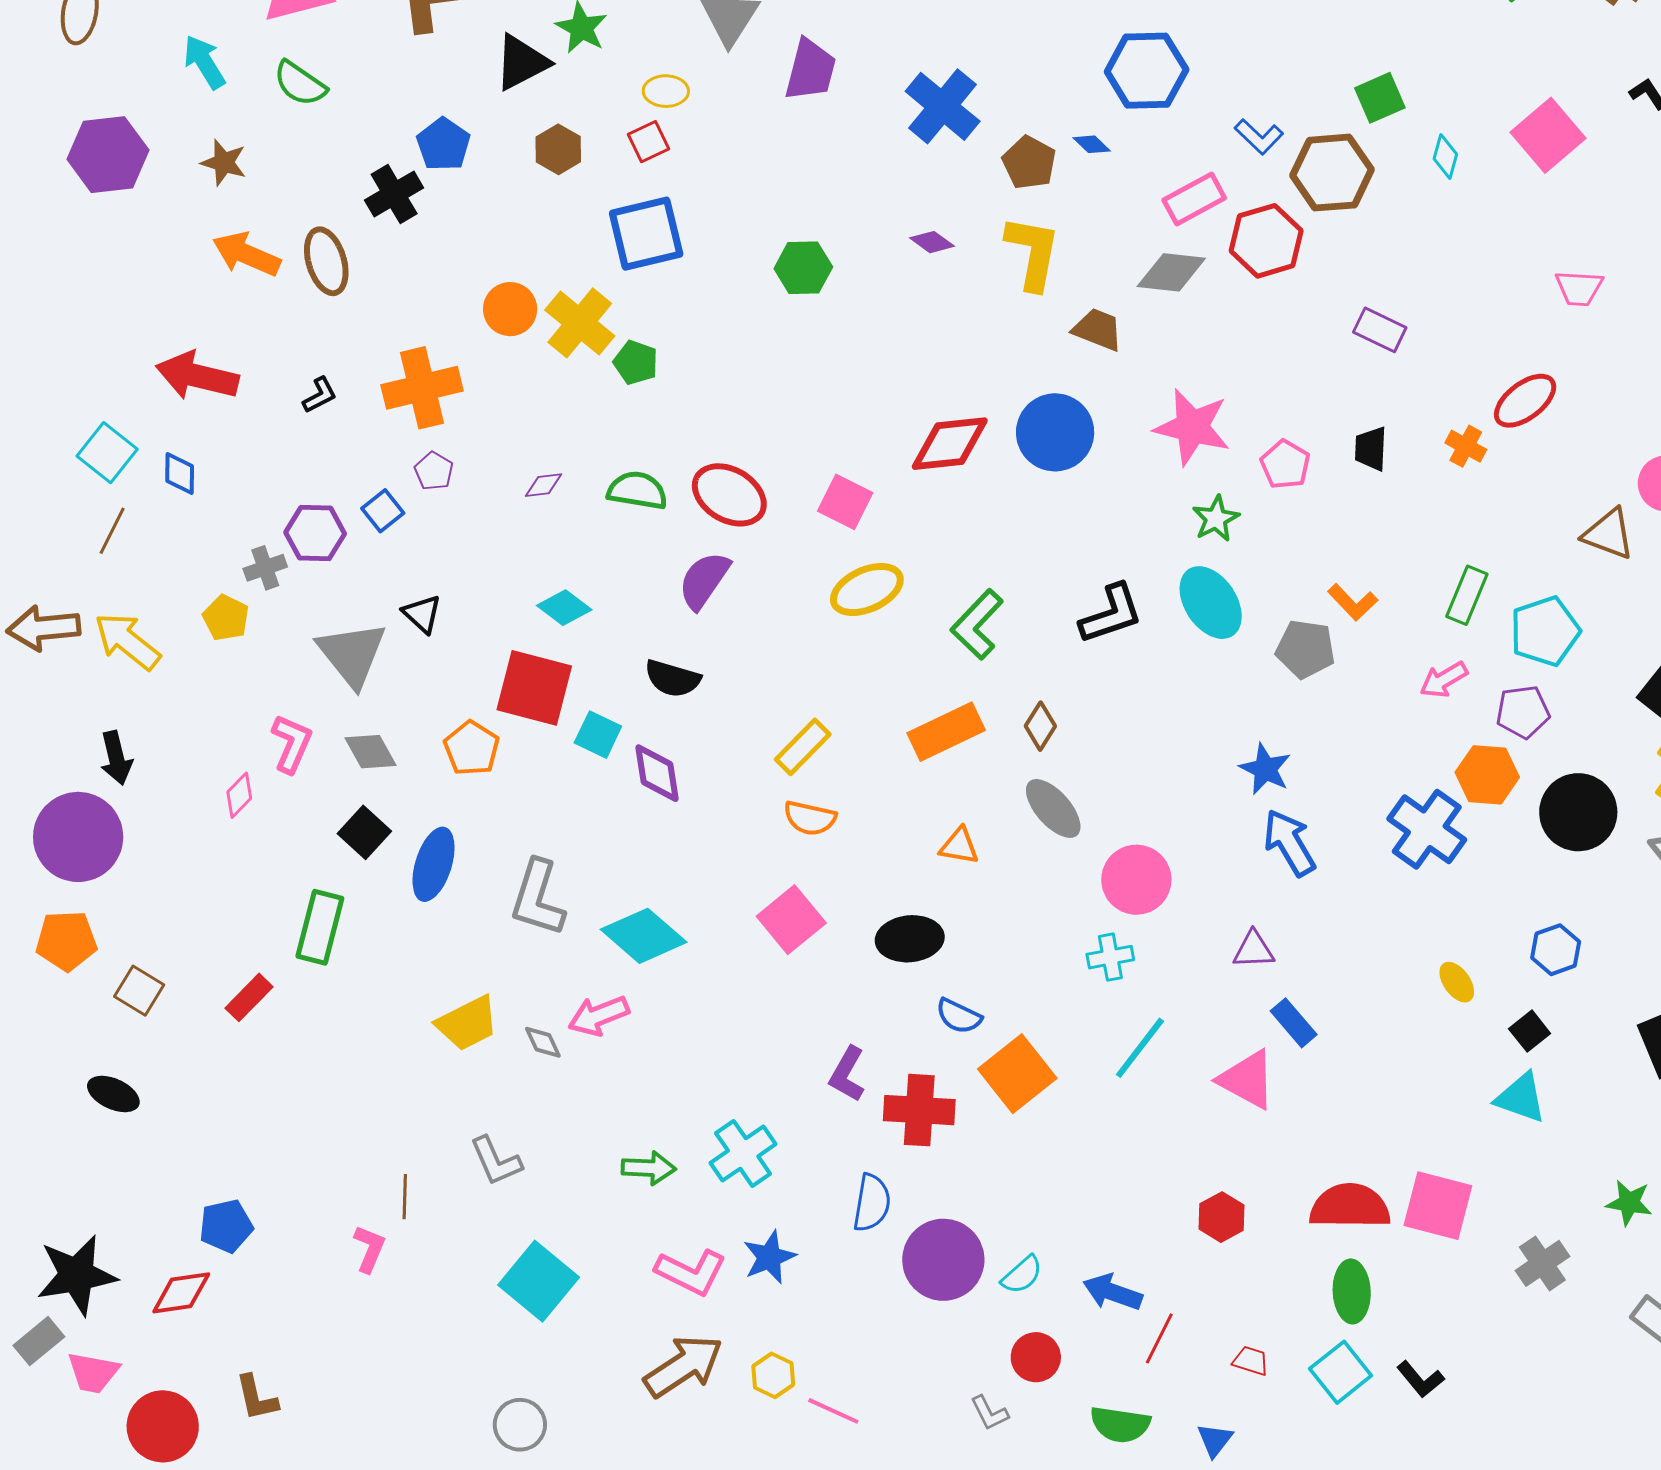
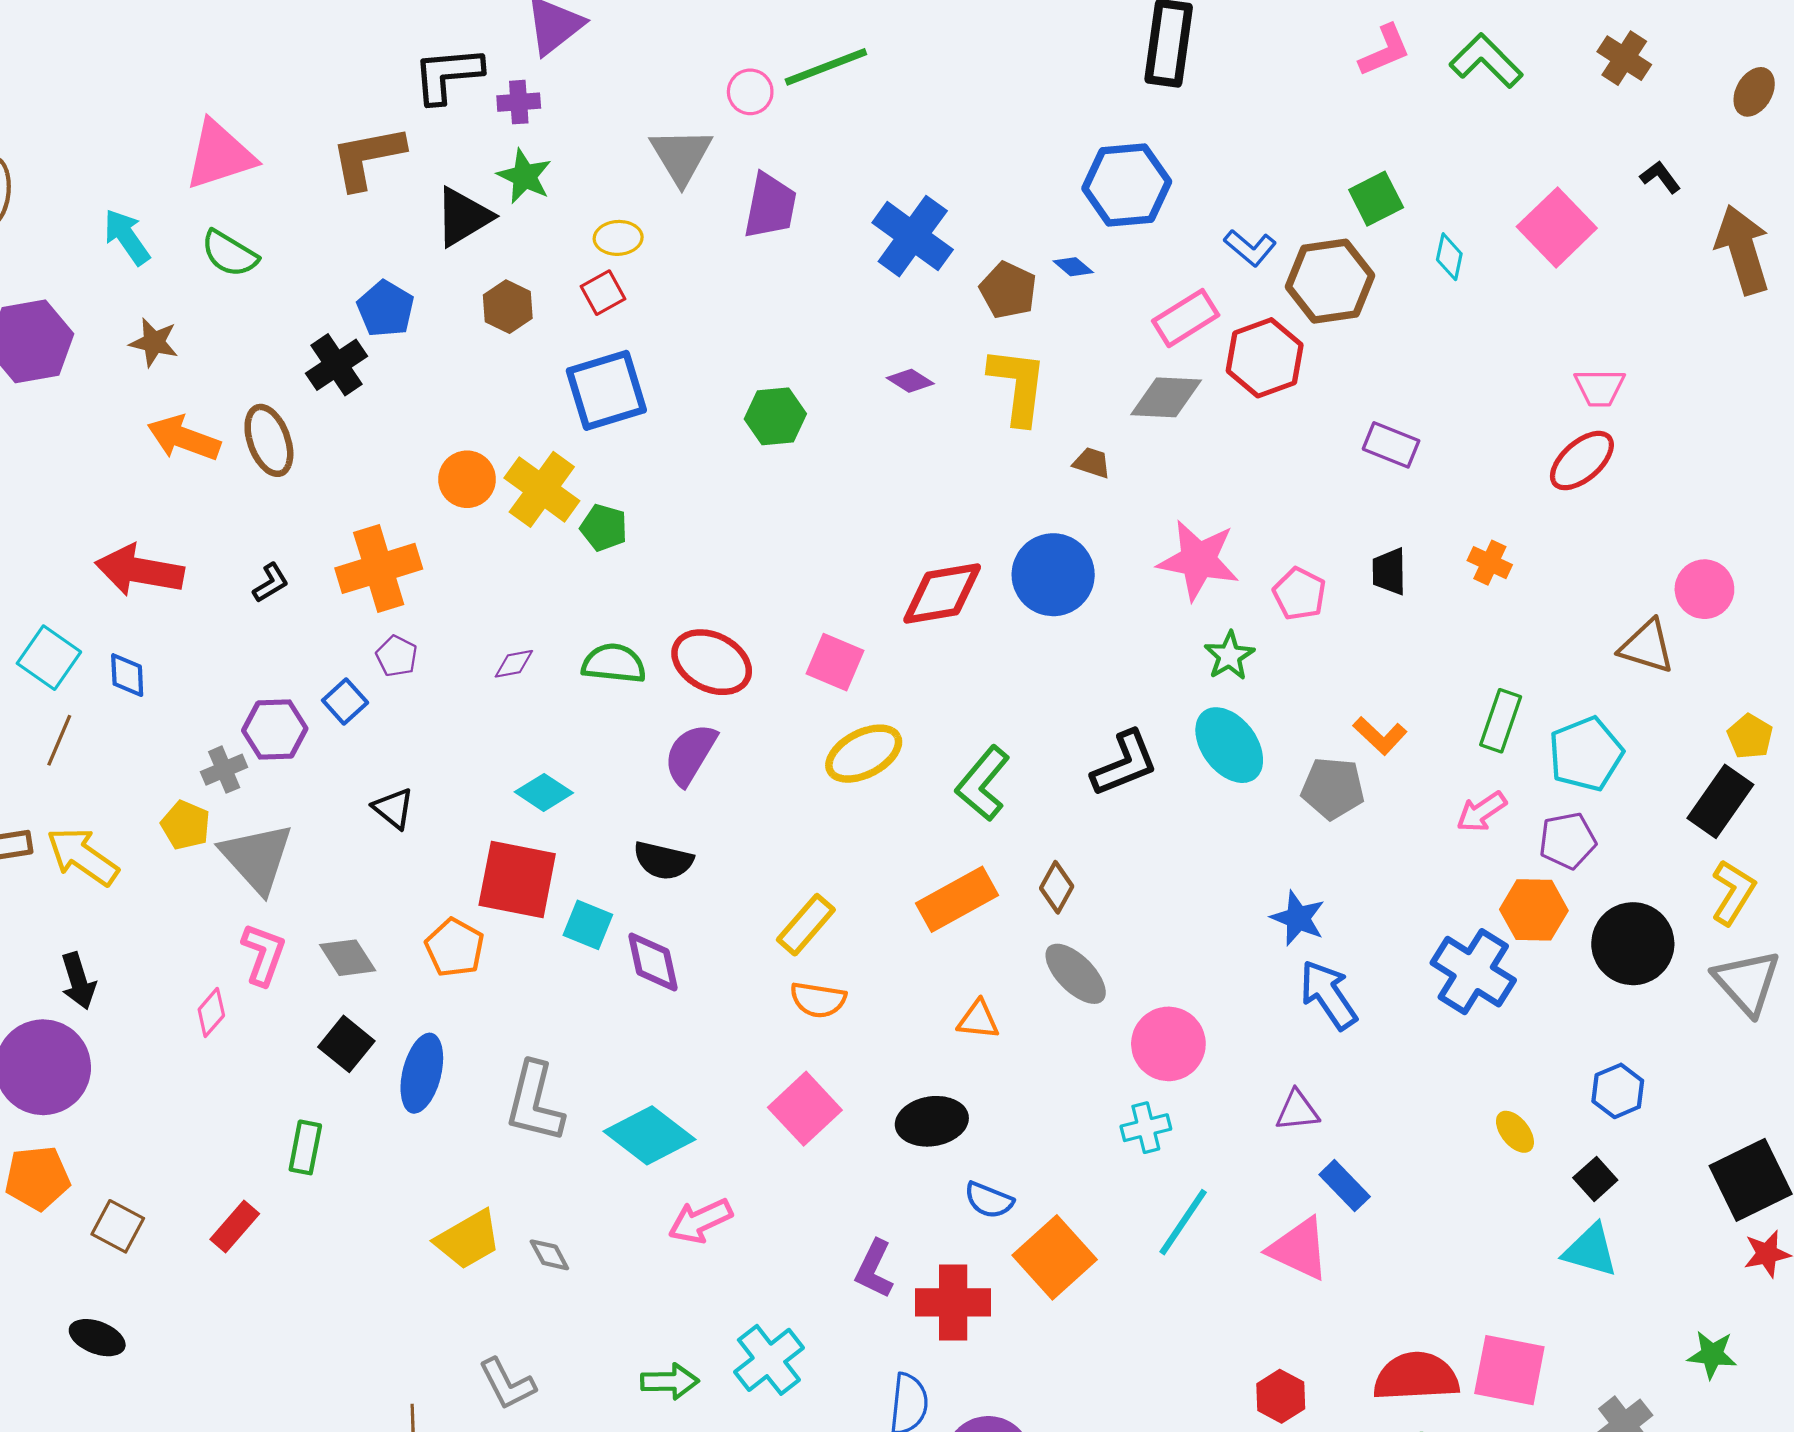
brown trapezoid: (1098, 329) -> (1092, 463), size x0.7
red ellipse: (1525, 401) -> (1582, 461), moved
gray triangle: (352, 654) -> (257, 858), moved
green rectangle: (320, 927) -> (305, 1147), size x0.7
pink arrow: (599, 1016) -> (700, 1221), moved

